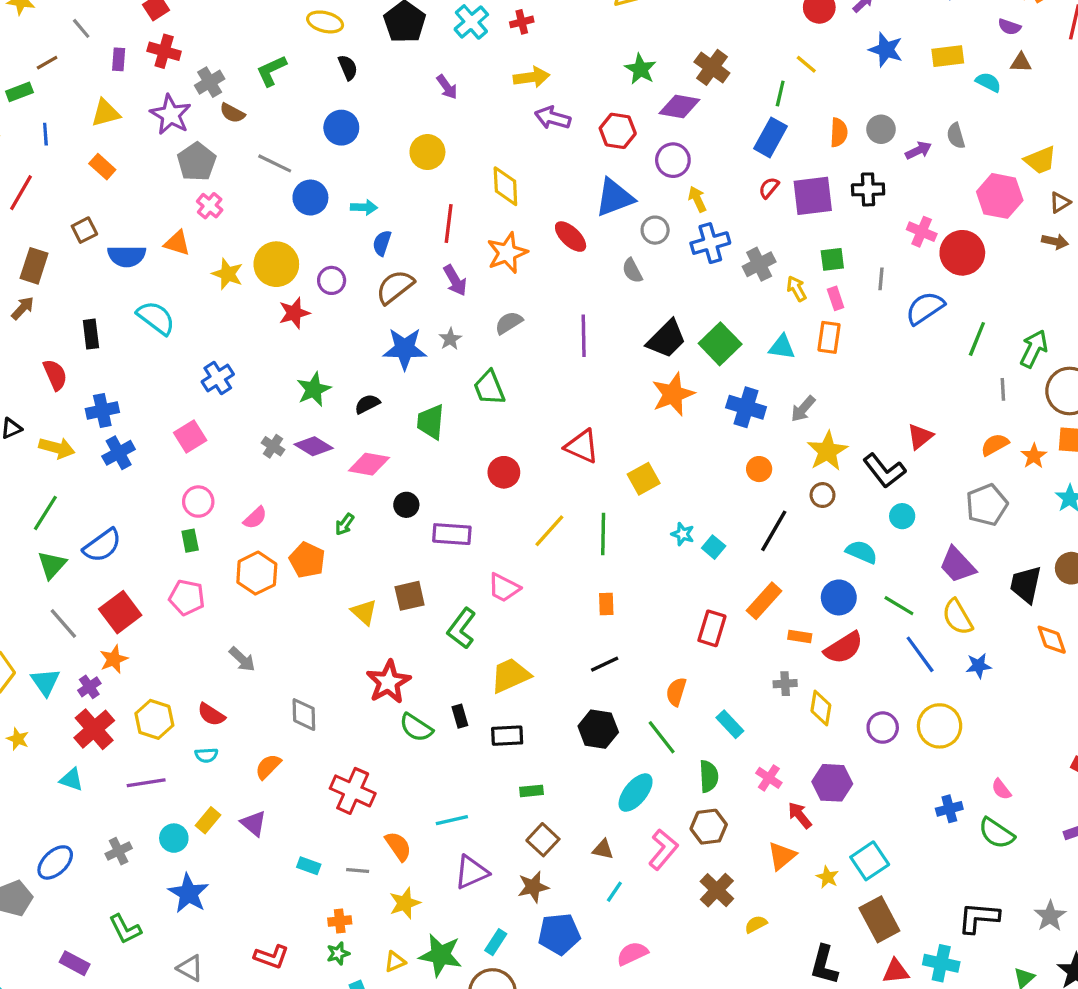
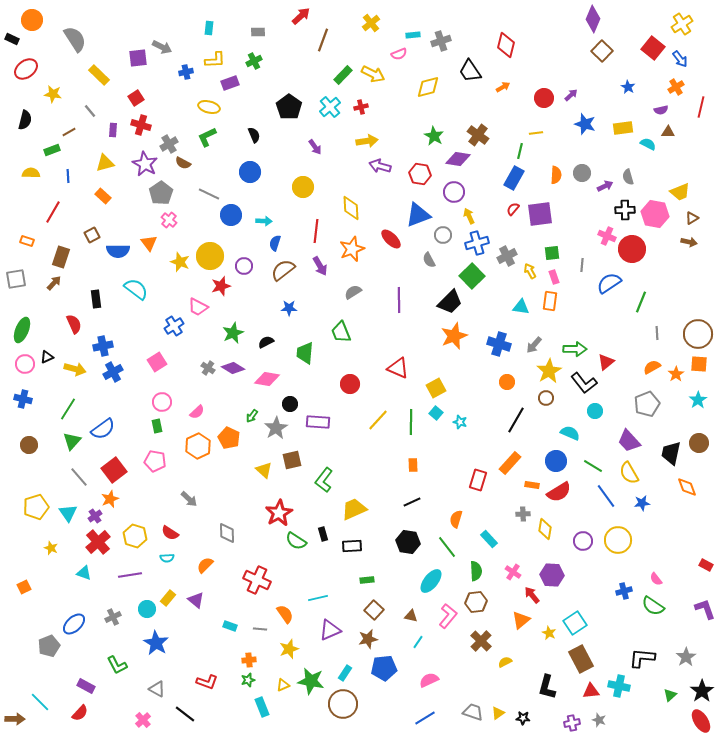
yellow ellipse: (325, 22) -> (209, 107), moved
purple semicircle: (1009, 27) -> (661, 110), turned -32
yellow line: (806, 64) -> (536, 133), turned -48
black cross: (868, 189) -> (625, 210), moved
orange triangle: (177, 243) -> (149, 243), turned 36
gray star: (450, 339) -> (276, 428), moved, size x1.6
green square: (720, 344) -> (472, 276), moved
blue star: (405, 349) -> (289, 308), size x0.6
green arrow: (1034, 349) -> (575, 349), moved, turned 65
cyan square: (714, 547) -> (436, 413), moved
pink trapezoid: (504, 588) -> (198, 307), moved

